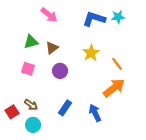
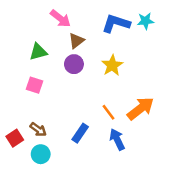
brown triangle: (52, 48) -> (76, 41), moved
orange line: (117, 64) -> (108, 112), moved
purple circle: (60, 71) -> (74, 64), moved

